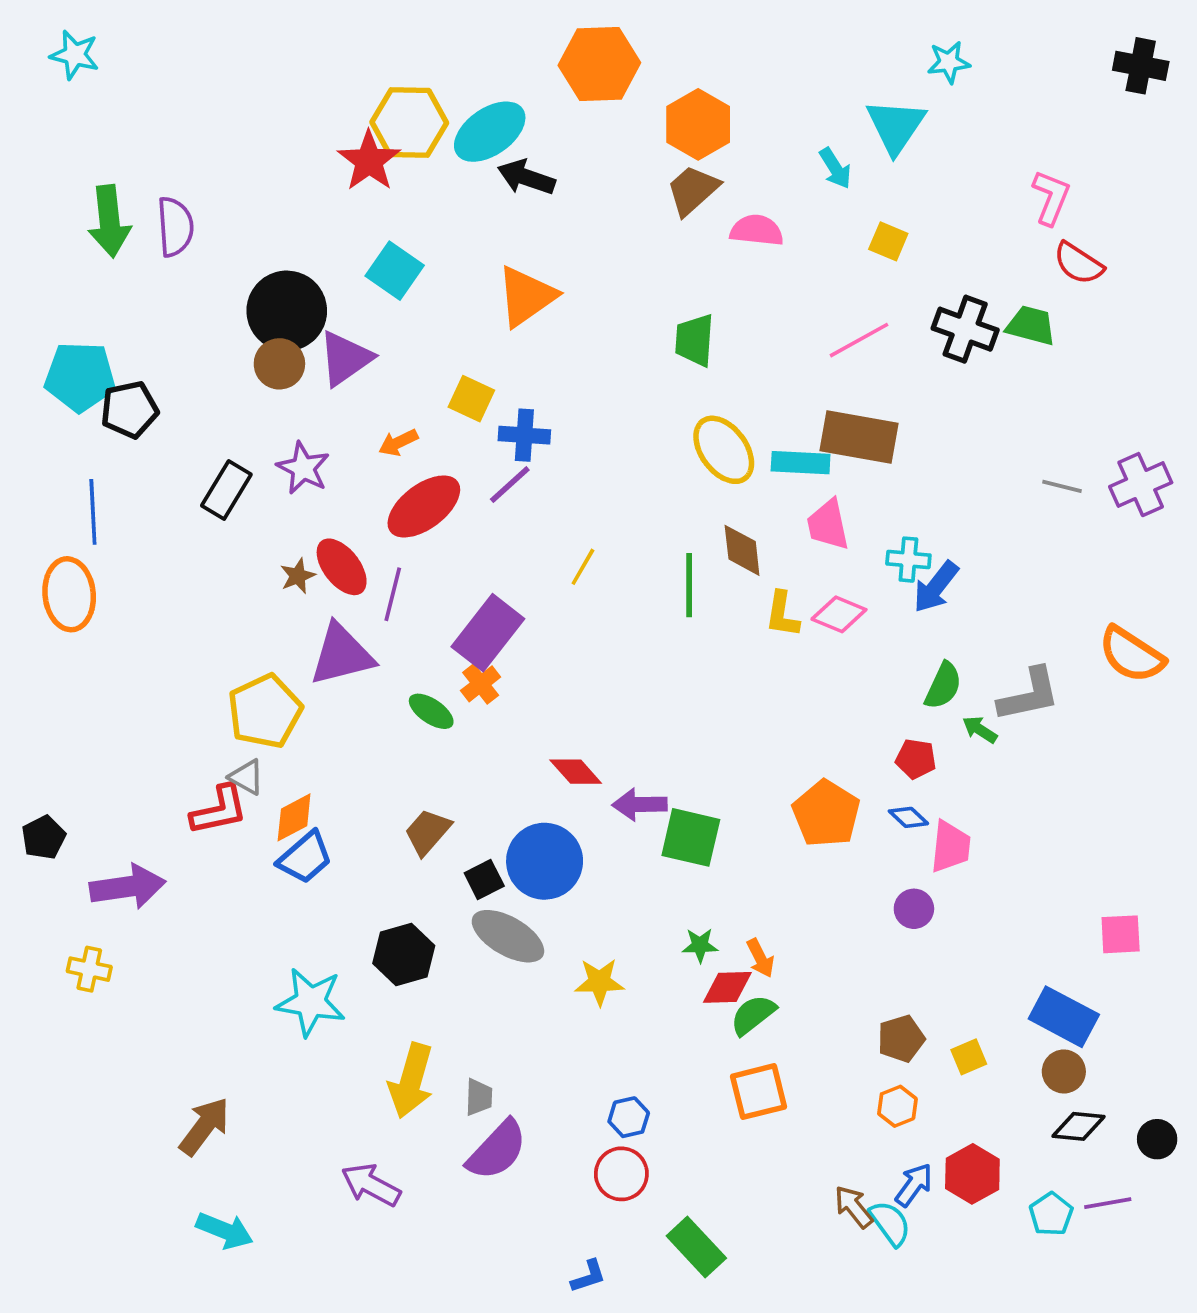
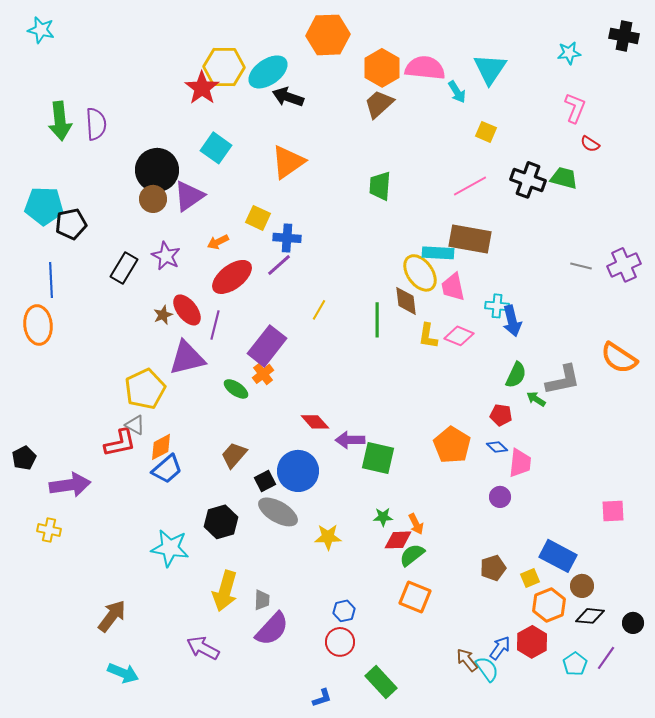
cyan star: (949, 62) -> (569, 53), moved
pink semicircle: (757, 230) -> (425, 68), moved, size x1.4
red semicircle: (1078, 263) -> (590, 144), size x0.7
yellow ellipse: (724, 450) -> (420, 273), moved
blue arrow: (936, 587) -> (512, 321), turned -52
blue rectangle: (1064, 1017) -> (558, 556), moved
orange square: (758, 1092) -> (415, 597), turned 36
orange hexagon: (897, 1106) -> (549, 605), moved, size x1.5
purple line: (1108, 1203) -> (606, 658), turned -45

